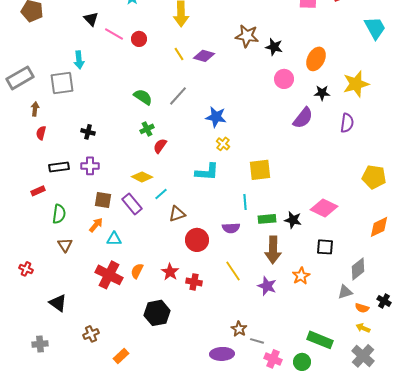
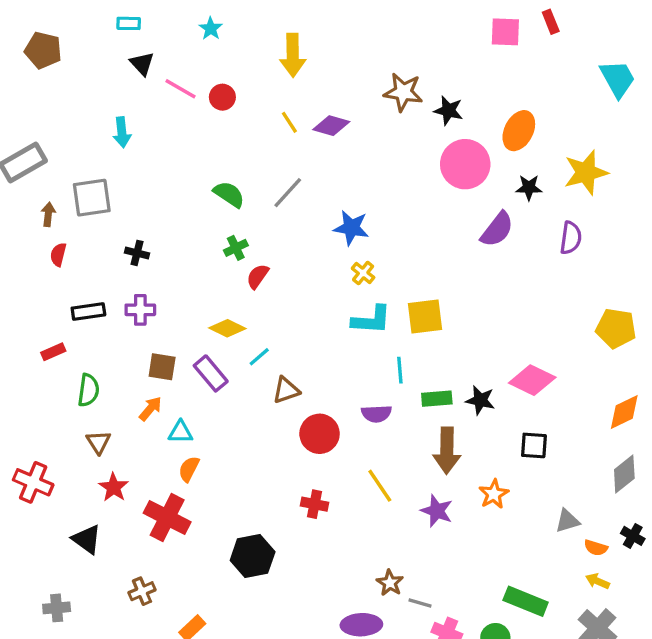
pink circle: (284, 79) -> (465, 164), size x1.5
gray square: (62, 83) -> (92, 198), moved
cyan L-shape: (207, 172) -> (371, 320), moved
red cross: (26, 269) -> (33, 482), size x1.6
gray diamond: (358, 269) -> (624, 474), moved
orange semicircle: (137, 271) -> (189, 469), moved
red star: (170, 272) -> (114, 487), moved
red cross: (109, 275) -> (167, 518), moved

